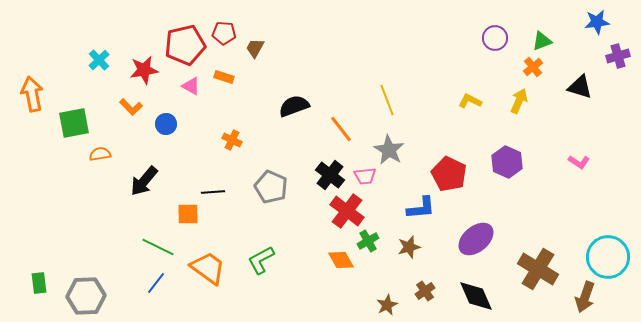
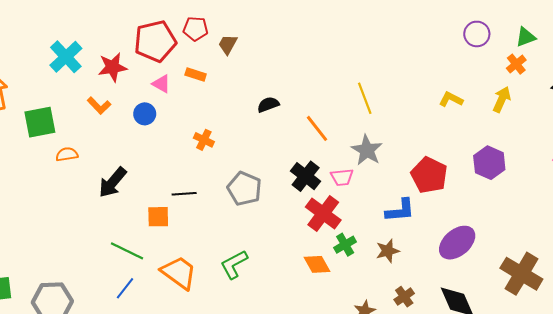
cyan cross: (99, 60) -> (66, 57), size x1.5
black semicircle: (294, 106) -> (268, 105), size x0.7
blue circle: (166, 124) -> (145, 114), moved

